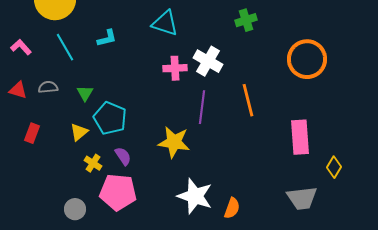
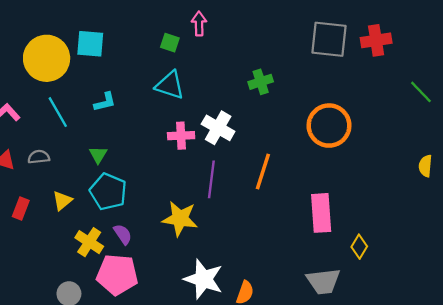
green triangle: (85, 93) -> (98, 155), moved
orange line: (248, 100) -> (263, 171), turned 32
yellow triangle: (79, 132) -> (62, 201), moved
yellow cross: (93, 163) -> (89, 242), size x1.4

